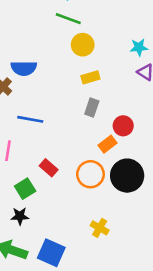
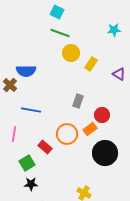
cyan star: (139, 47) -> (114, 30), moved
yellow rectangle: (90, 77) -> (91, 64), moved, turned -40
orange circle: (90, 174) -> (67, 134), moved
black star: (20, 216) -> (31, 184), moved

